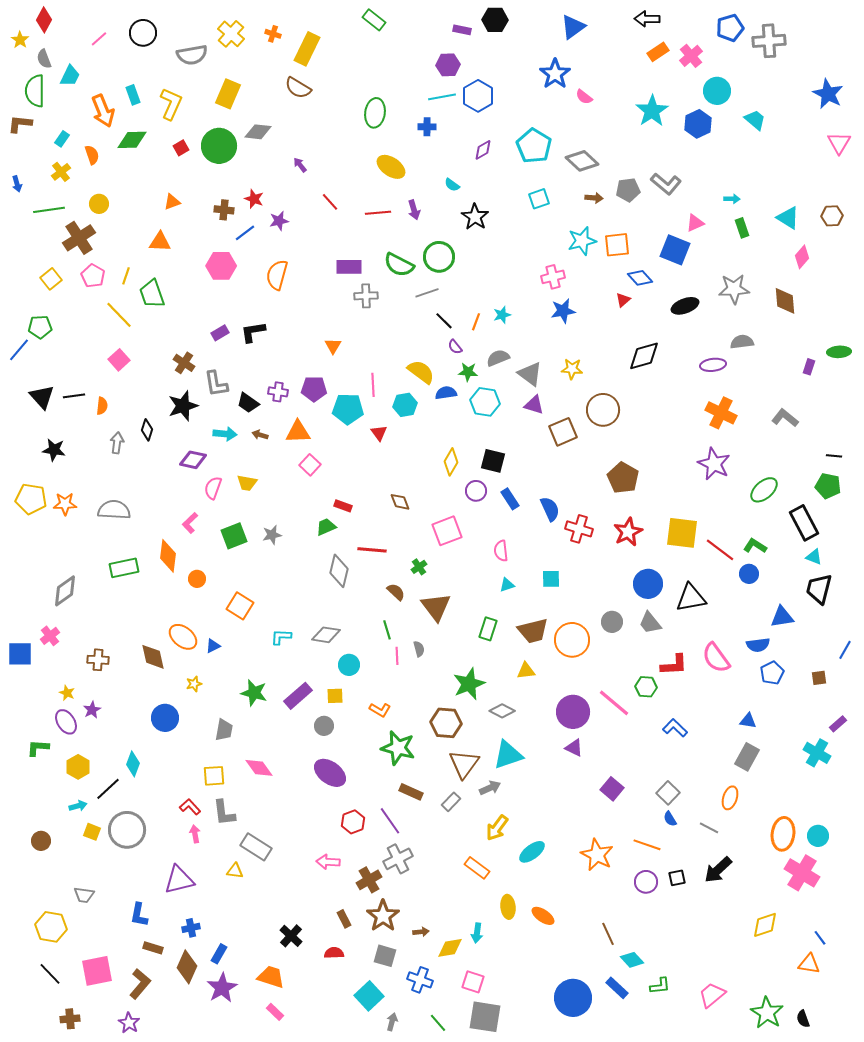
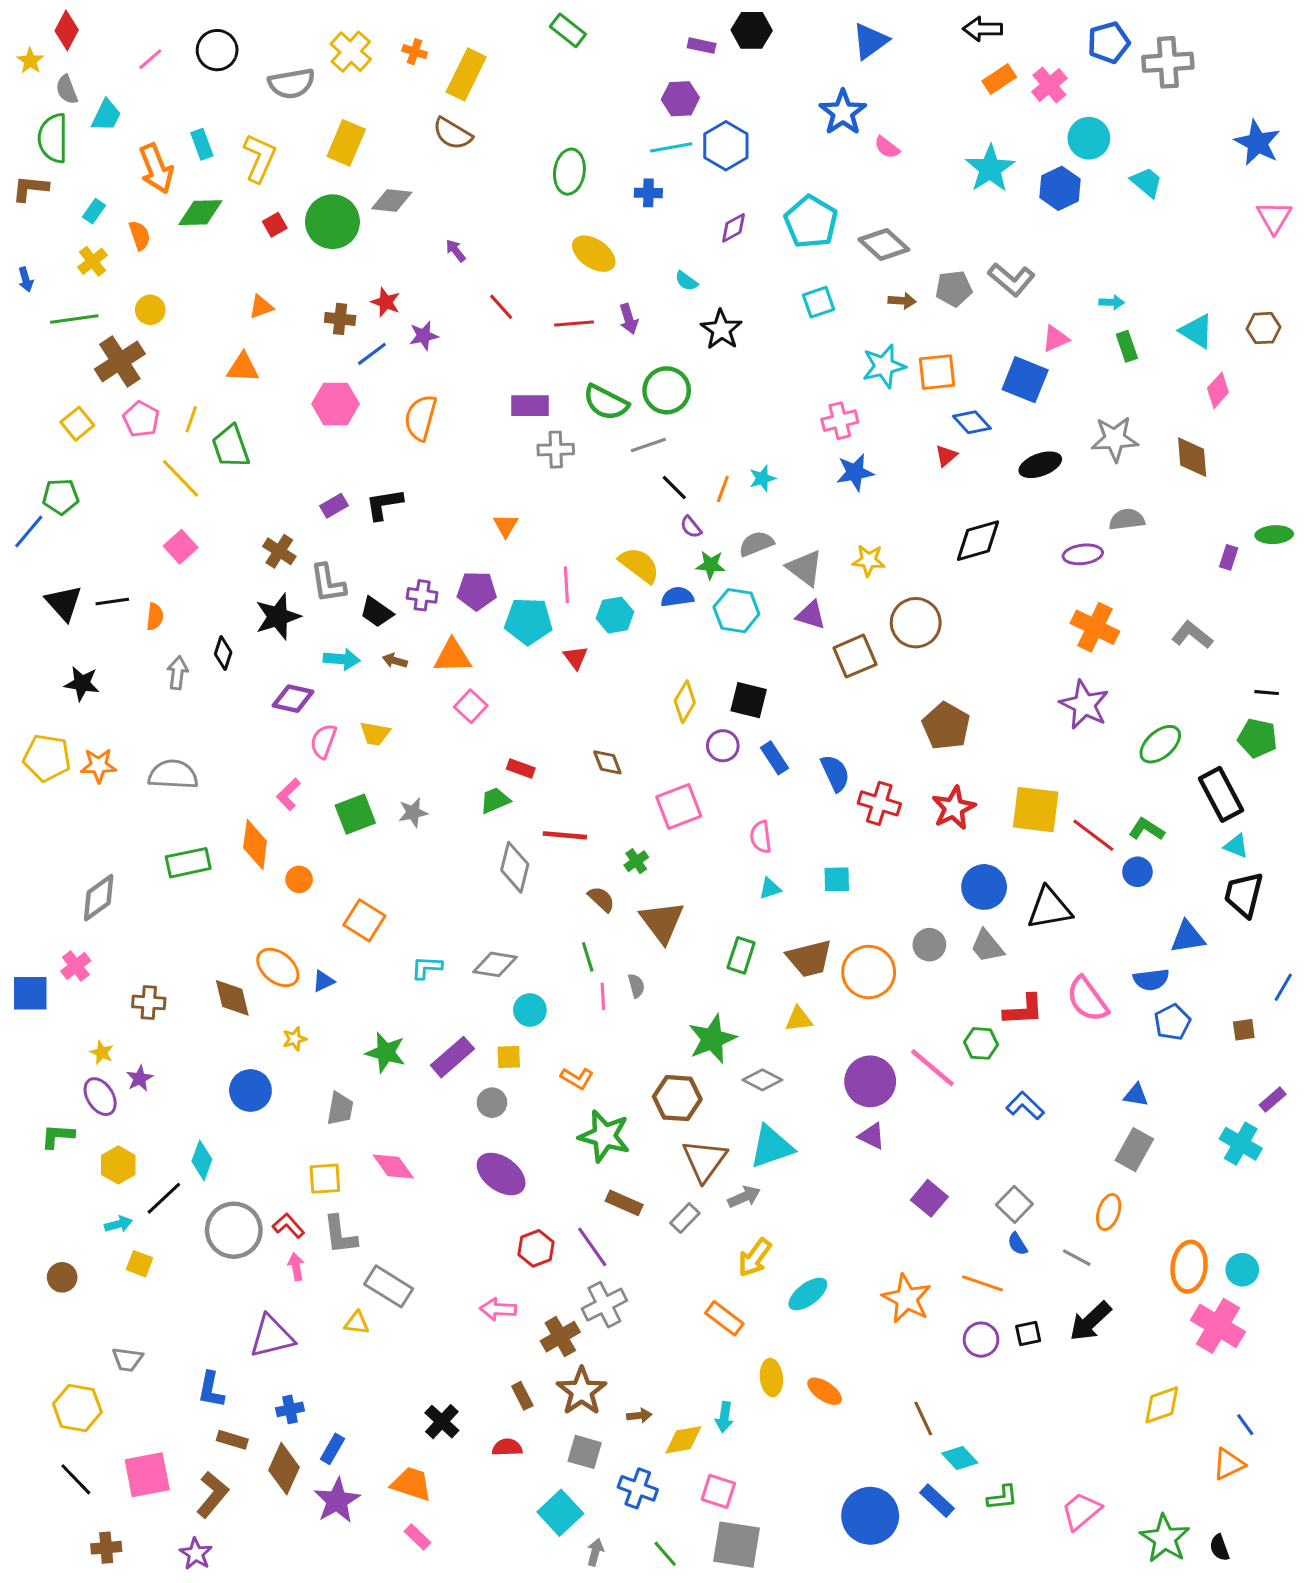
gray circle: (127, 830) -> (234, 1230), moved
orange triangle: (809, 964) -> (1229, 1464), turned -35

